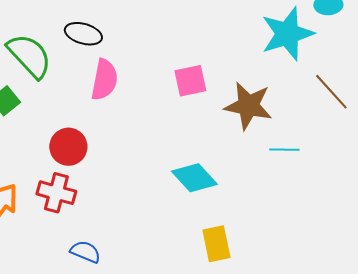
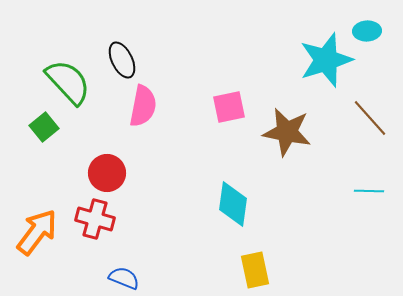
black ellipse: (83, 34) -> (122, 60), turned 48
cyan line: (284, 150) -> (369, 191), moved
cyan diamond: (194, 178) -> (233, 204), turned 51

